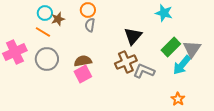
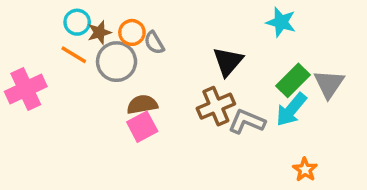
orange circle: (88, 10) -> (132, 32), moved
gray semicircle: (90, 25) -> (154, 43), turned -40
gray circle: (47, 59) -> (117, 62), moved
cyan arrow: (182, 65) -> (291, 110), moved

